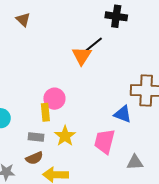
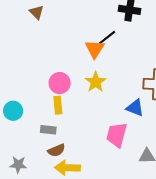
pink circle: (54, 99) -> (60, 83), moved
yellow star: (65, 136) -> (96, 82), moved
brown semicircle: (34, 158) -> (56, 150), moved

